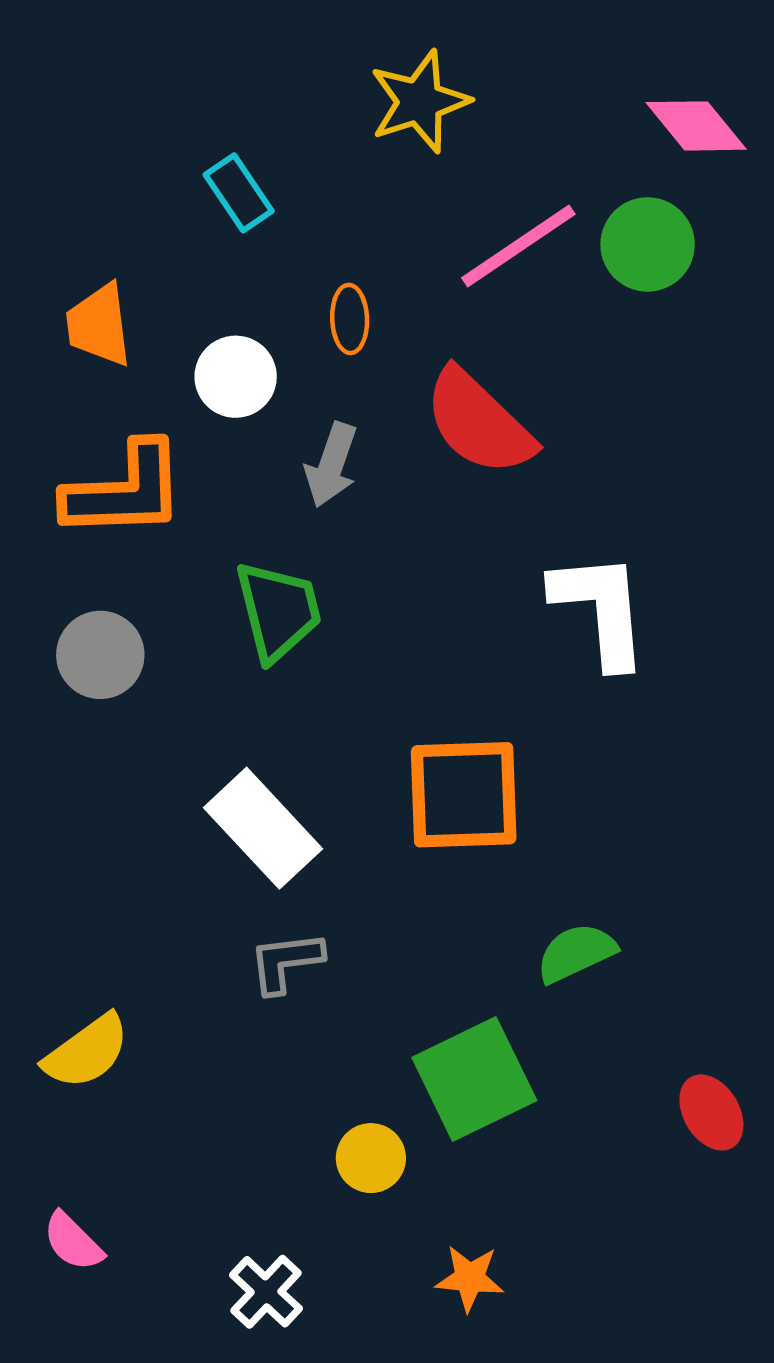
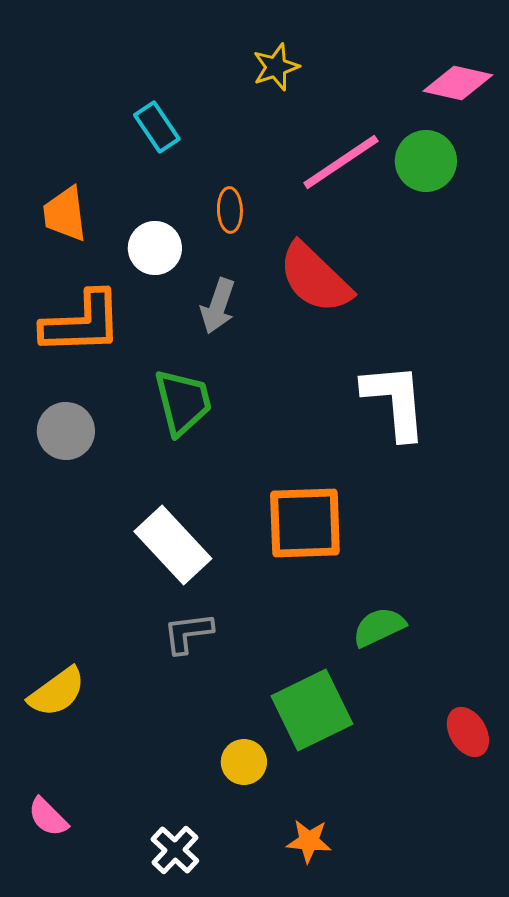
yellow star: (420, 102) -> (276, 67), size x0.7
pink diamond: (696, 126) -> (458, 83), turned -38

